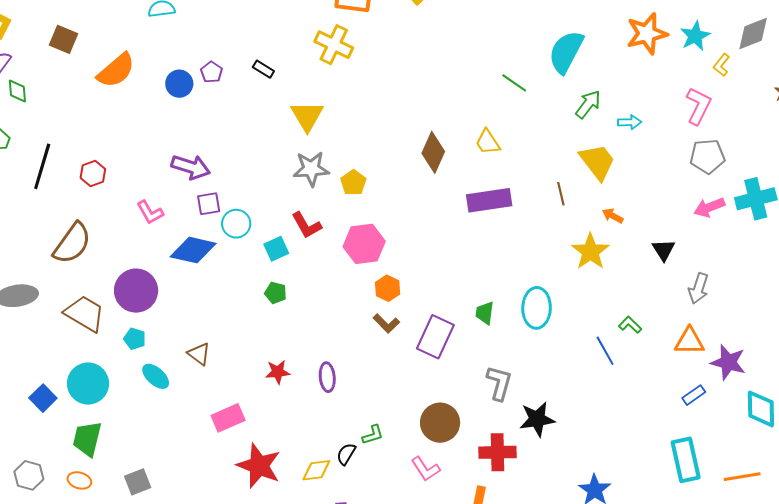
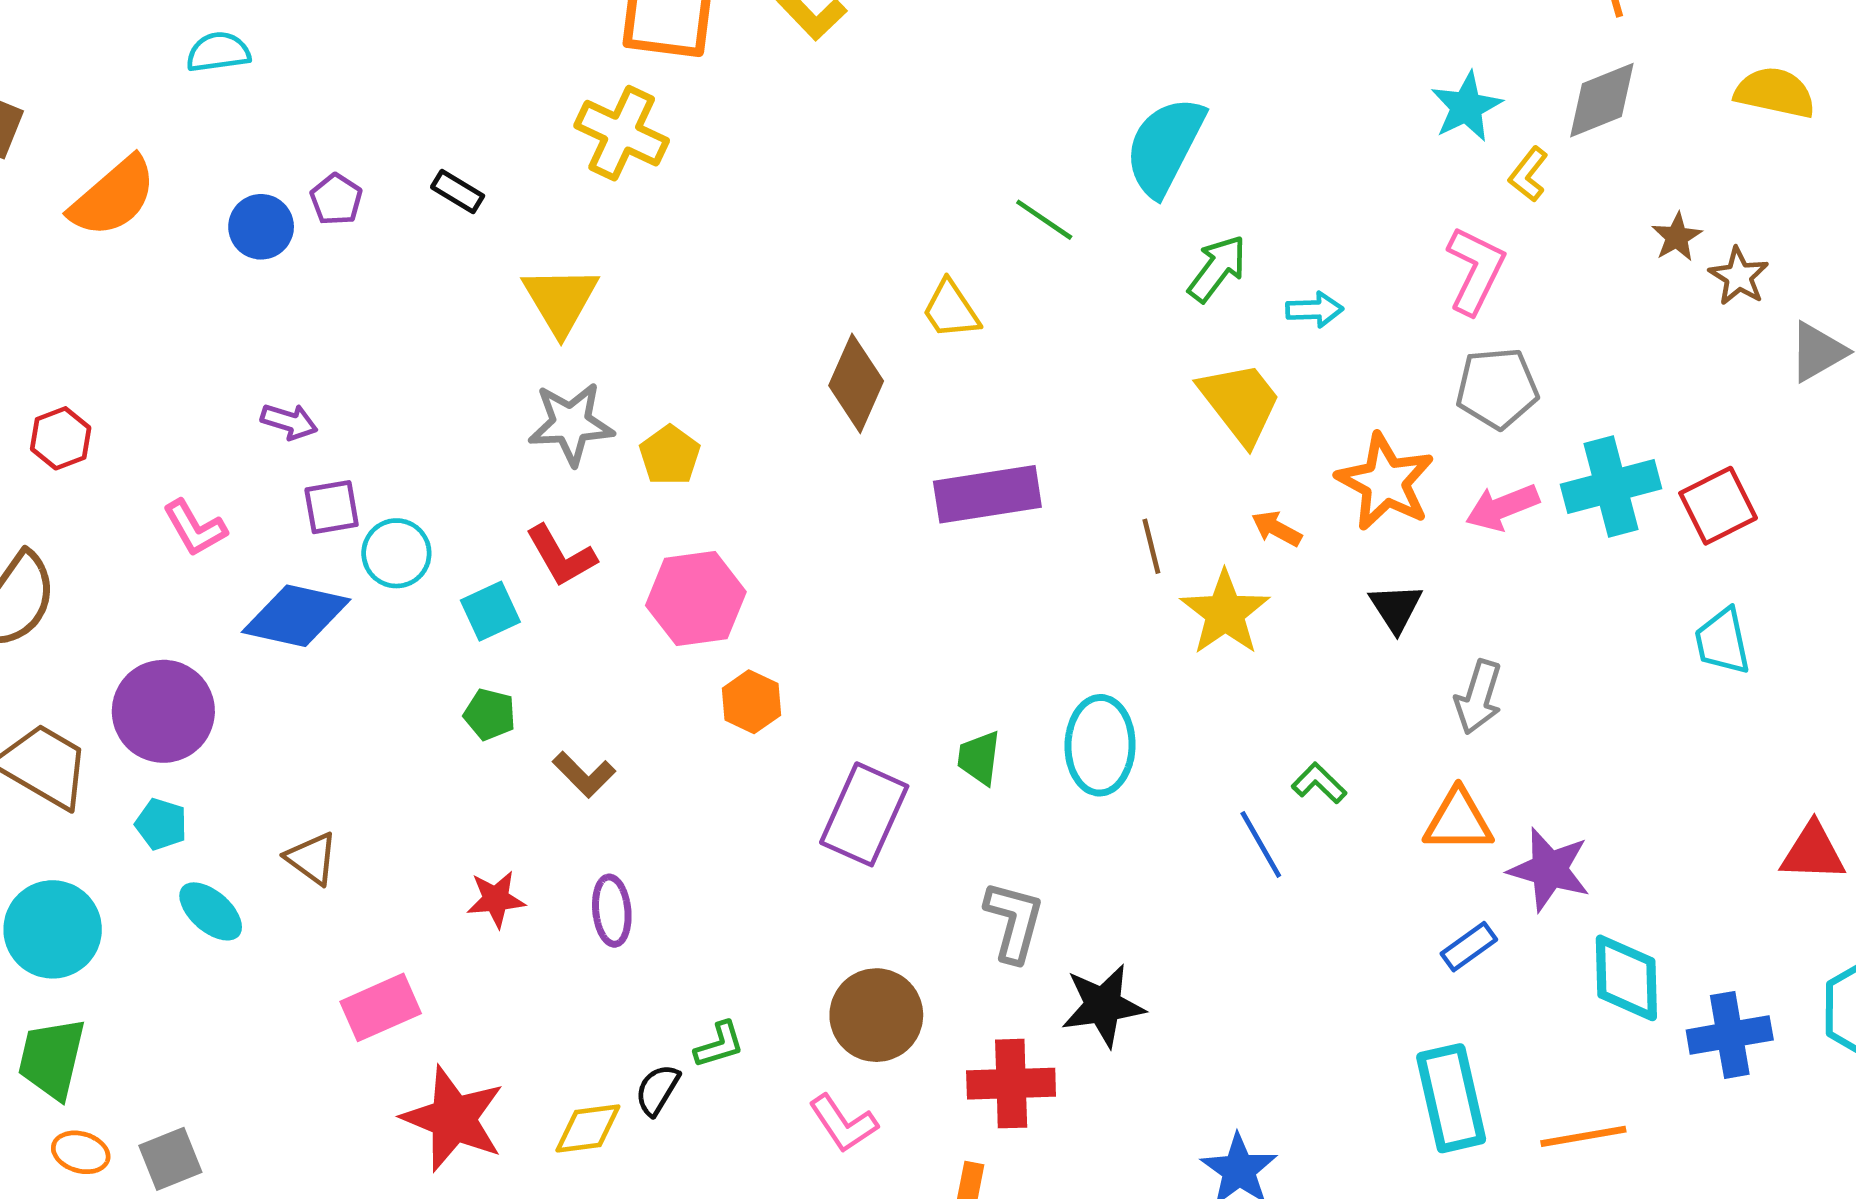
orange star: (647, 34) -> (1385, 482), moved, turned -30
yellow trapezoid: (488, 142) -> (951, 310), moved
purple arrow: (191, 167) -> (289, 422), size x0.6
brown line: (561, 194) -> (1151, 546), moved
brown L-shape: (386, 323) -> (584, 775), moved
orange ellipse: (79, 480) -> (81, 1152), moved

